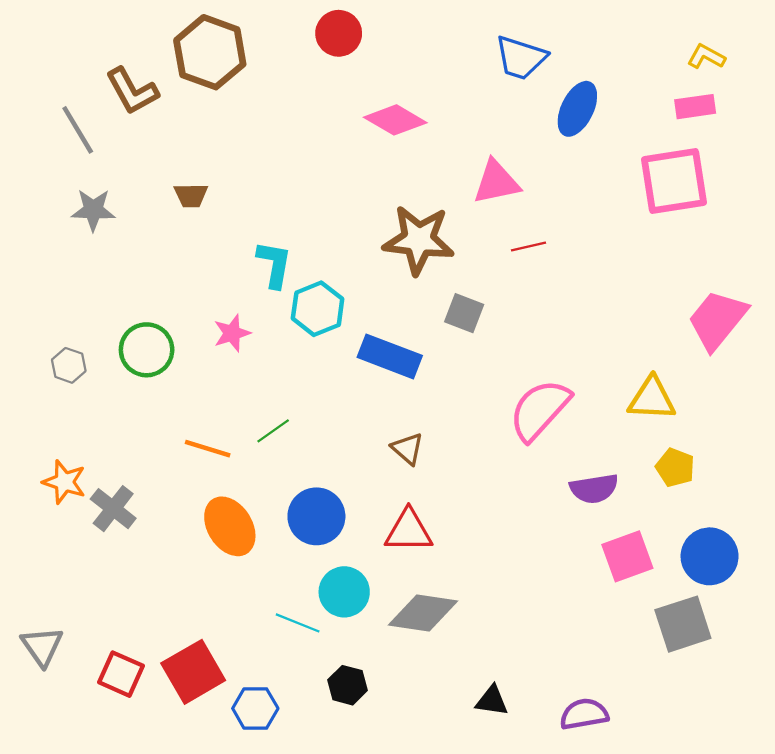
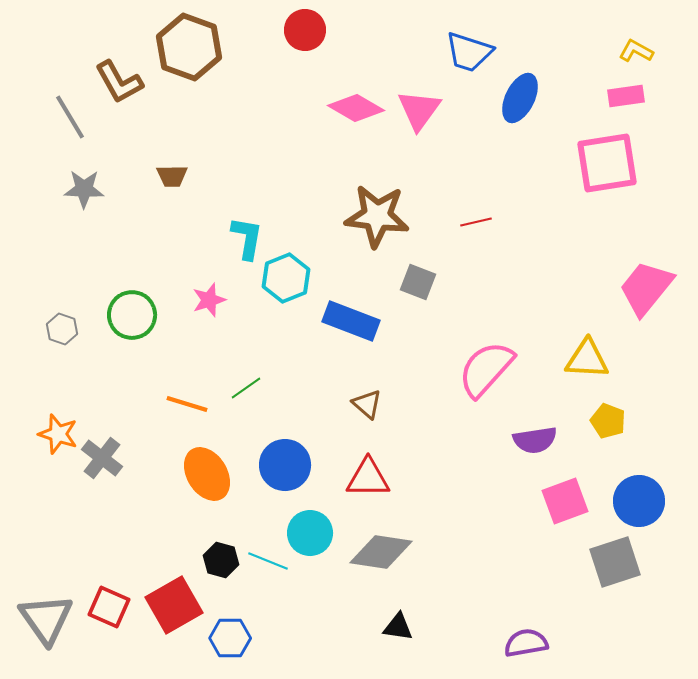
pink triangle: (496, 182) -> (419, 110), moved, turned -42
gray triangle: (42, 646) -> (46, 619), moved, size x1.4
black hexagon: (348, 685) -> (221, 560), moved
black triangle: (492, 701) -> (398, 627), moved

